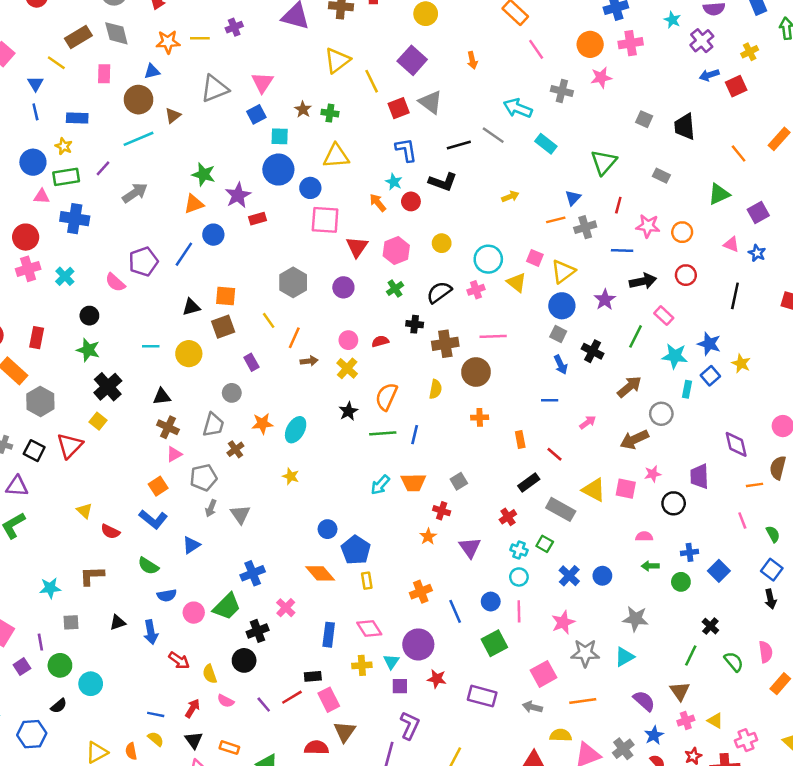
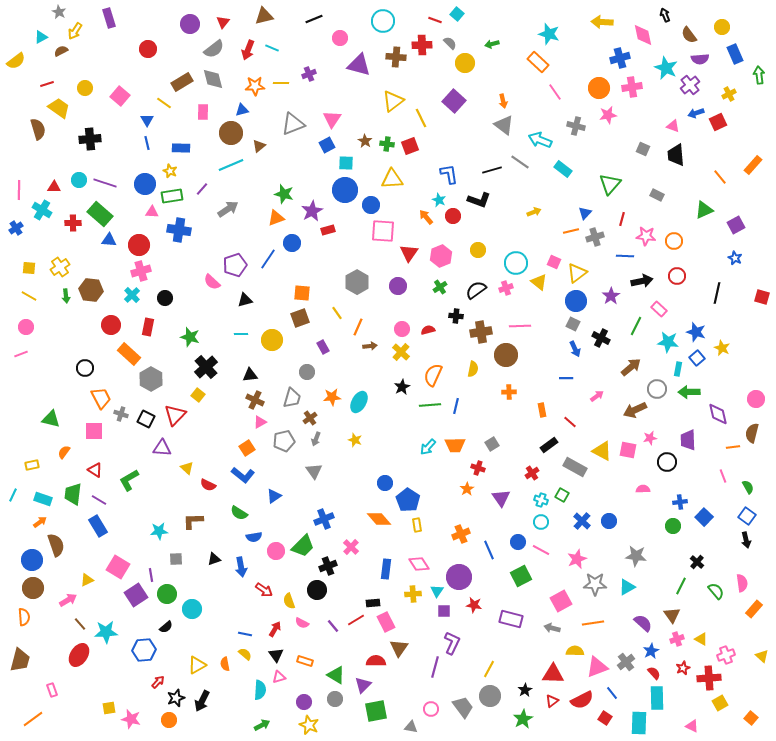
cyan star: (672, 20) -> (666, 68), size x1.6
gray triangle: (431, 102) -> (504, 125), moved
red square: (399, 108) -> (410, 146), moved
pink triangle: (731, 244) -> (673, 126), moved
cyan cross: (65, 276) -> (132, 295), moved
black triangle: (191, 307) -> (245, 300), moved
black circle: (89, 316) -> (165, 298), moved
purple triangle: (17, 486) -> (162, 448), moved
gray arrow: (211, 508) -> (316, 439), moved
green arrow: (650, 566) -> (689, 392), moved, size x1.5
pink line: (519, 611) -> (541, 550), turned -60
purple square: (22, 667) -> (136, 595), size x1.6

